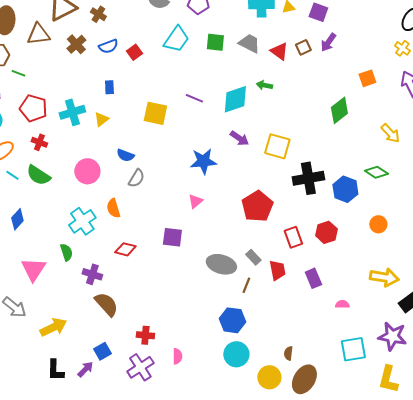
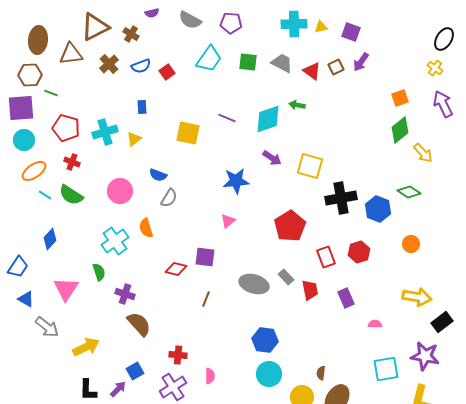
green diamond: (339, 110) -> (400, 130), moved
red diamond: (125, 249) -> (176, 269), moved
brown line: (246, 285) -> (206, 299), moved

